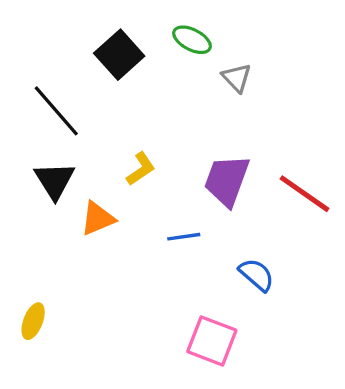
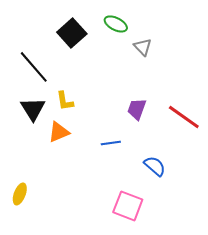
yellow L-shape: (141, 169) -> (65, 101), moved, turned 115
purple trapezoid: (227, 180) -> (137, 109), size x0.7

